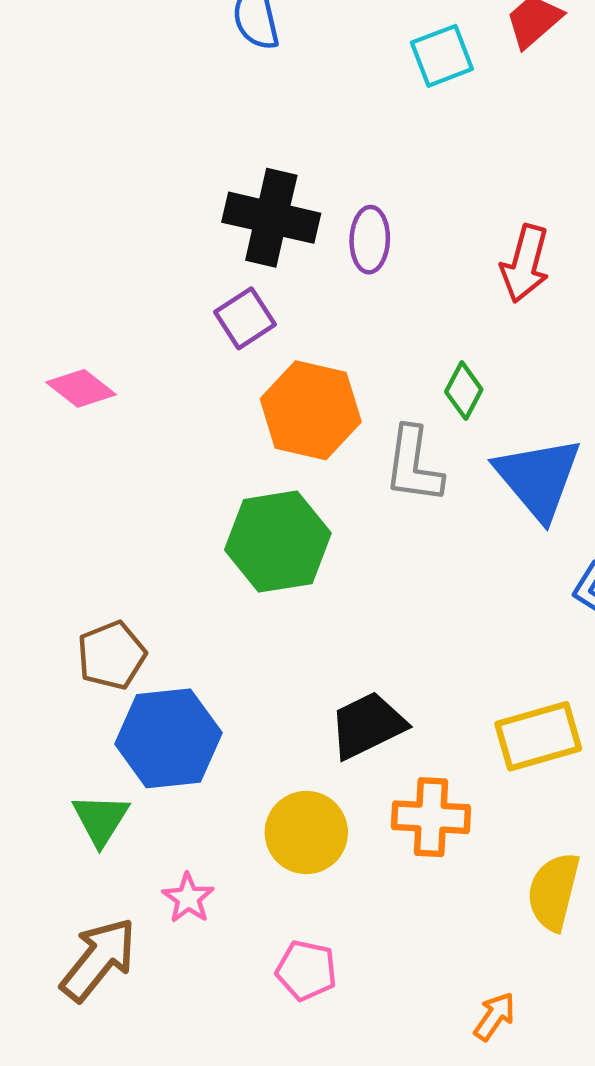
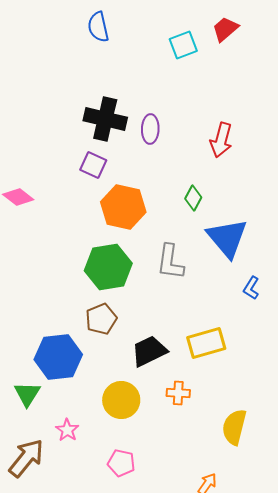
purple square: (245, 318) -> (93, 165), turned -32
gray L-shape: (414, 465) -> (170, 262), moved
brown pentagon: (112, 655) -> (101, 319), moved
yellow rectangle: (538, 736) -> (206, 343), moved
orange cross: (431, 817) -> (178, 393), size x0.7

